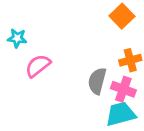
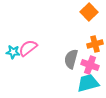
cyan star: (17, 38) -> (13, 52), moved

